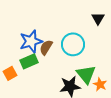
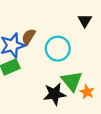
brown semicircle: (46, 47) -> (29, 37), moved

